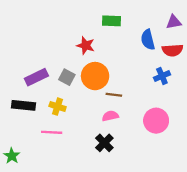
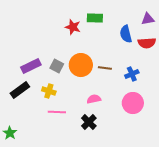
red star: (86, 46) -> (73, 27), moved
blue cross: (162, 76) -> (132, 74), moved
brown line: (114, 95) -> (105, 68), moved
black rectangle: (23, 105) -> (20, 90), turned -42
pink line: (52, 132) -> (57, 112), moved

